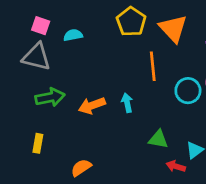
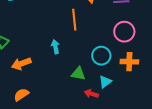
cyan circle: (188, 91) -> (101, 56), moved
orange arrow: (92, 105) -> (21, 64), moved

